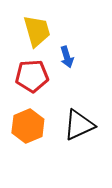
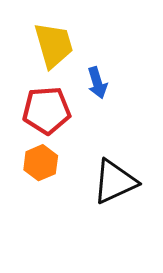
orange hexagon: (28, 126) -> (41, 163), moved, size x0.7

